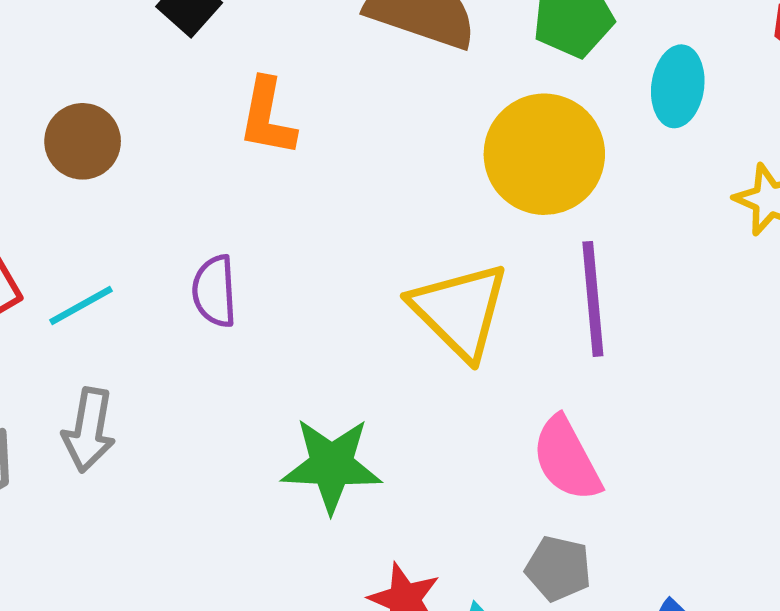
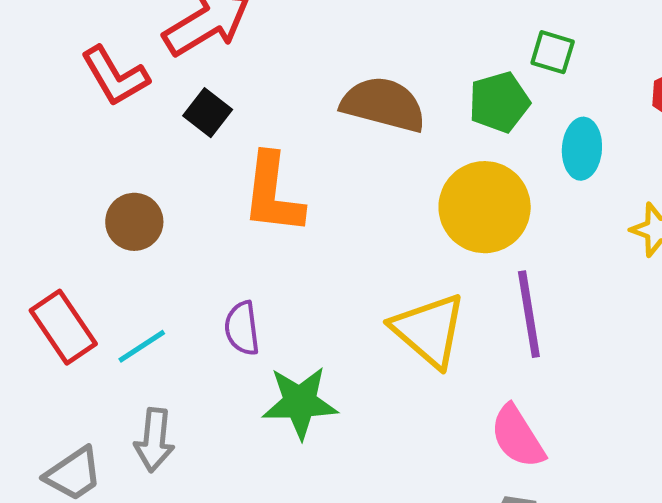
orange L-shape: (267, 117) -> (273, 194), size x1.4
green star: (332, 465) -> (300, 402), moved

